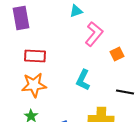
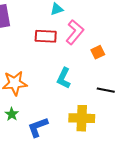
red rectangle: (35, 56) -> (46, 36), moved

